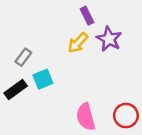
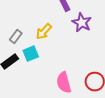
yellow arrow: (78, 43) -> (44, 32), moved

